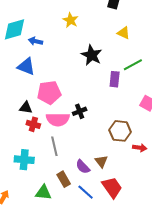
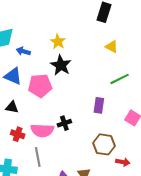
yellow star: (71, 20) -> (58, 42), moved
black star: (92, 55) -> (61, 65), moved
purple rectangle: (115, 79) -> (99, 105), moved
pink pentagon: (49, 93) -> (40, 86), moved
black triangle: (26, 108) -> (12, 107), moved

